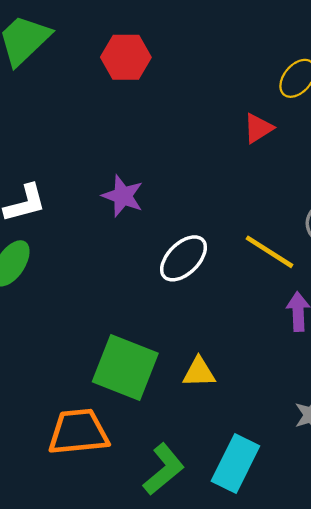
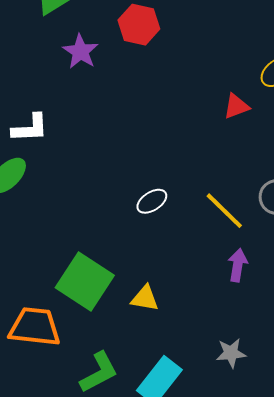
purple star: (123, 196) -> (80, 52), moved
white ellipse: (183, 258) -> (152, 201), size x0.7

